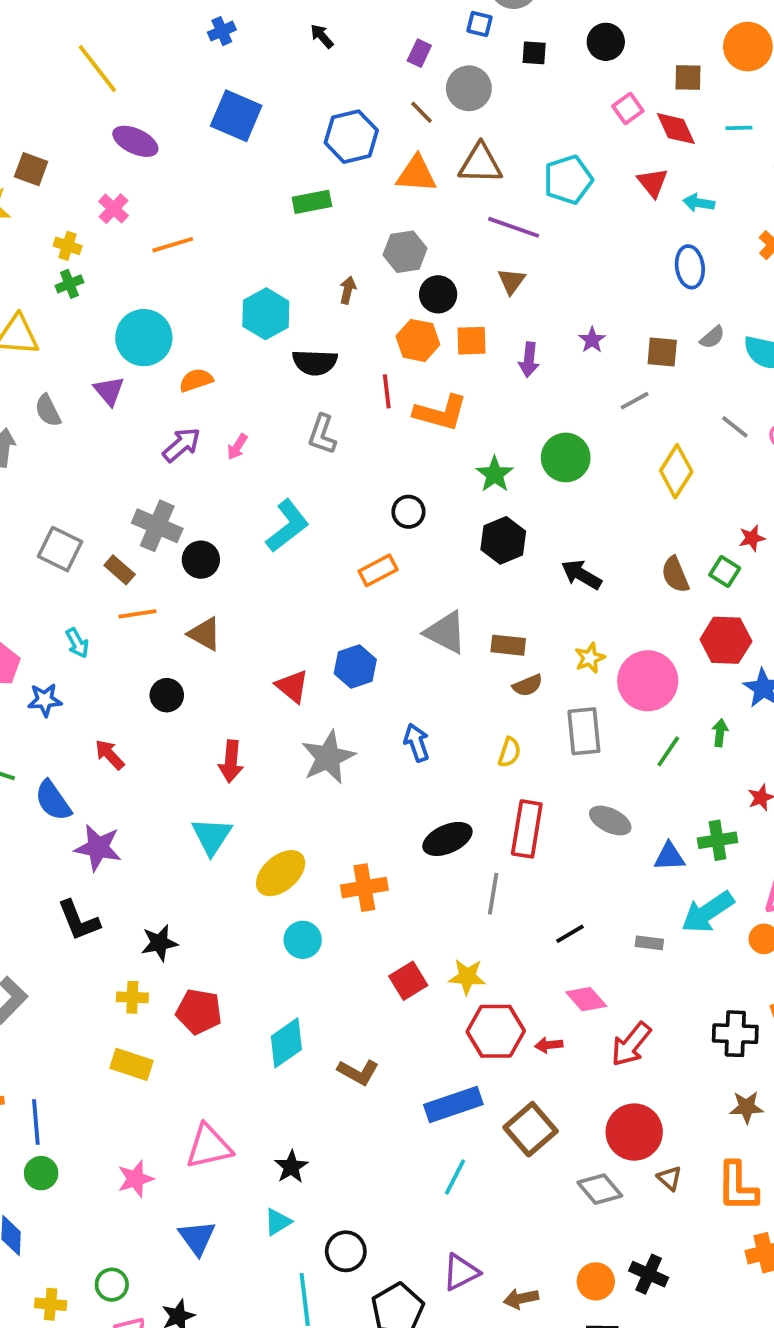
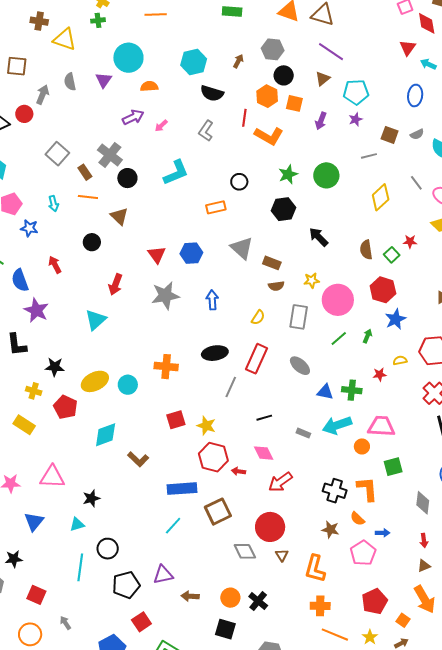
cyan pentagon: (568, 180) -> (356, 92), moved
yellow ellipse: (281, 873) -> (95, 381), moved

